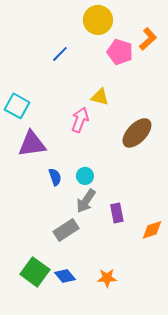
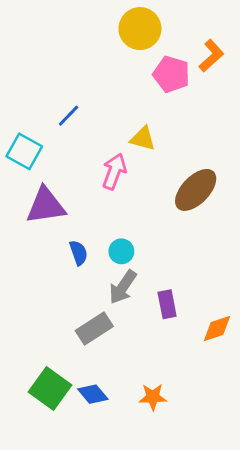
blue line: (60, 54) -> (69, 116), moved

